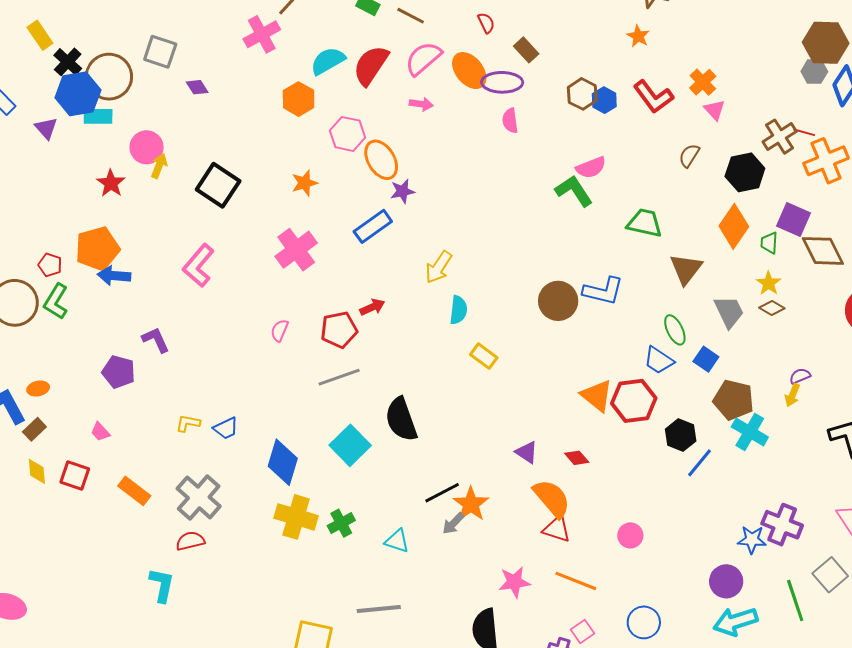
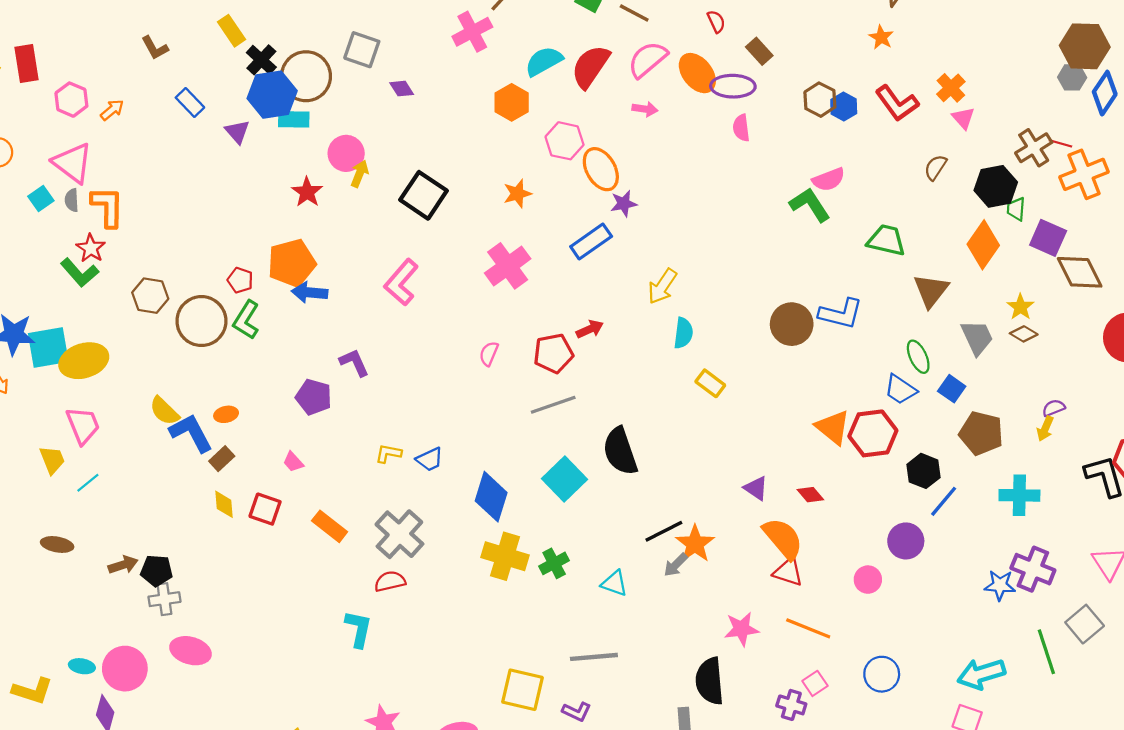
green trapezoid: (769, 243) -> (1016, 209), moved
cyan cross: (750, 432) -> (1019, 495), moved, turned -30
purple circle: (726, 581) -> (906, 541), moved

